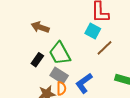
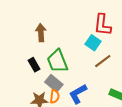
brown arrow: (40, 27) -> (41, 33), turned 60
black rectangle: (37, 60) -> (34, 65), turned -72

